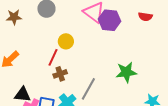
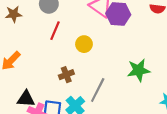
yellow circle: (66, 41) -> (84, 44), moved
red line: (53, 57) -> (55, 31), moved

